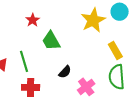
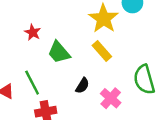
yellow rectangle: (115, 50) -> (102, 51), moved

